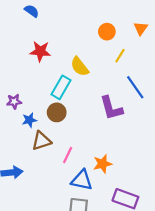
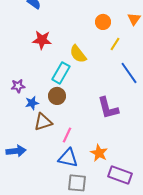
purple L-shape: (111, 108) -> (108, 108), moved
orange star: (103, 164) -> (99, 153), moved, turned -30
blue triangle: (82, 180) -> (68, 158), moved

